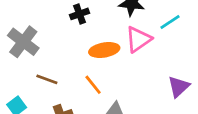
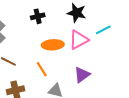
purple triangle: (179, 87) -> (82, 75), moved

